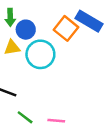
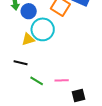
yellow triangle: (12, 47) -> (28, 39), moved

